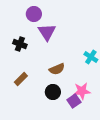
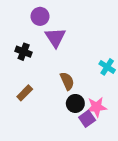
brown semicircle: (57, 69) -> (67, 81), turned -91
black circle: (53, 92) -> (75, 103), moved

